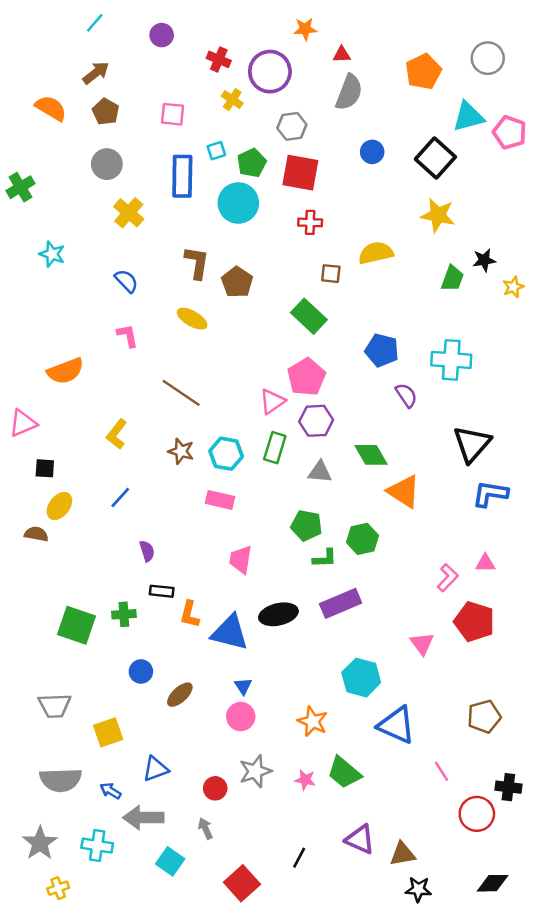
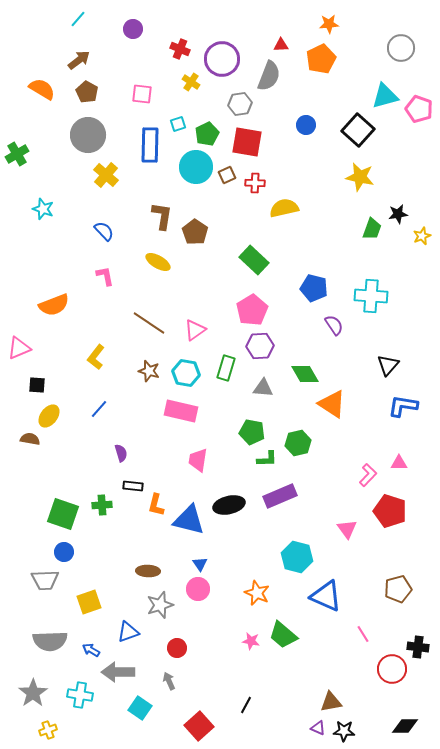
orange star: (305, 29) -> (329, 24), moved
orange pentagon: (423, 72) -> (321, 59), moved
gray semicircle: (349, 92) -> (269, 76), moved
gray circle: (107, 164) -> (88, 135), size x1.4
yellow semicircle: (376, 253) -> (284, 208), moved
brown square: (331, 274) -> (227, 175), moved, turned -30
pink triangle: (272, 401) -> (195, 330), moved
black triangle: (472, 444) -> (388, 365), size x0.7
pink rectangle: (220, 500) -> (181, 411), size x1.4
blue circle: (141, 671) -> (64, 552), moved
brown ellipse: (180, 695) -> (148, 571), turned 45
gray star: (255, 771) -> (160, 605), moved
purple triangle: (360, 839) -> (318, 728), moved, size x0.6

